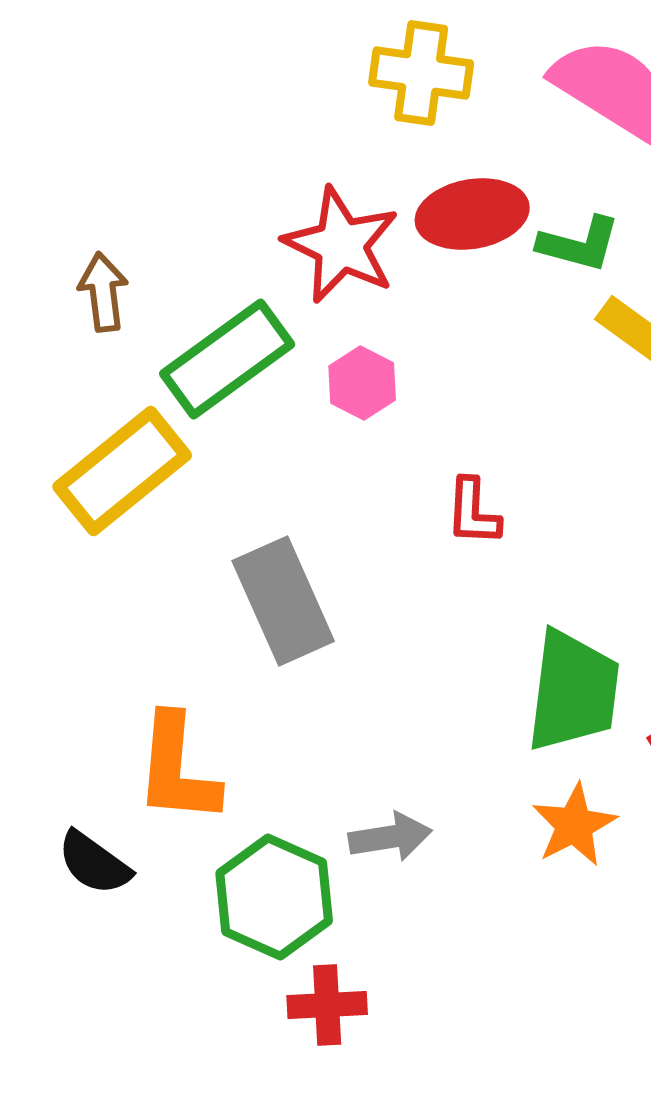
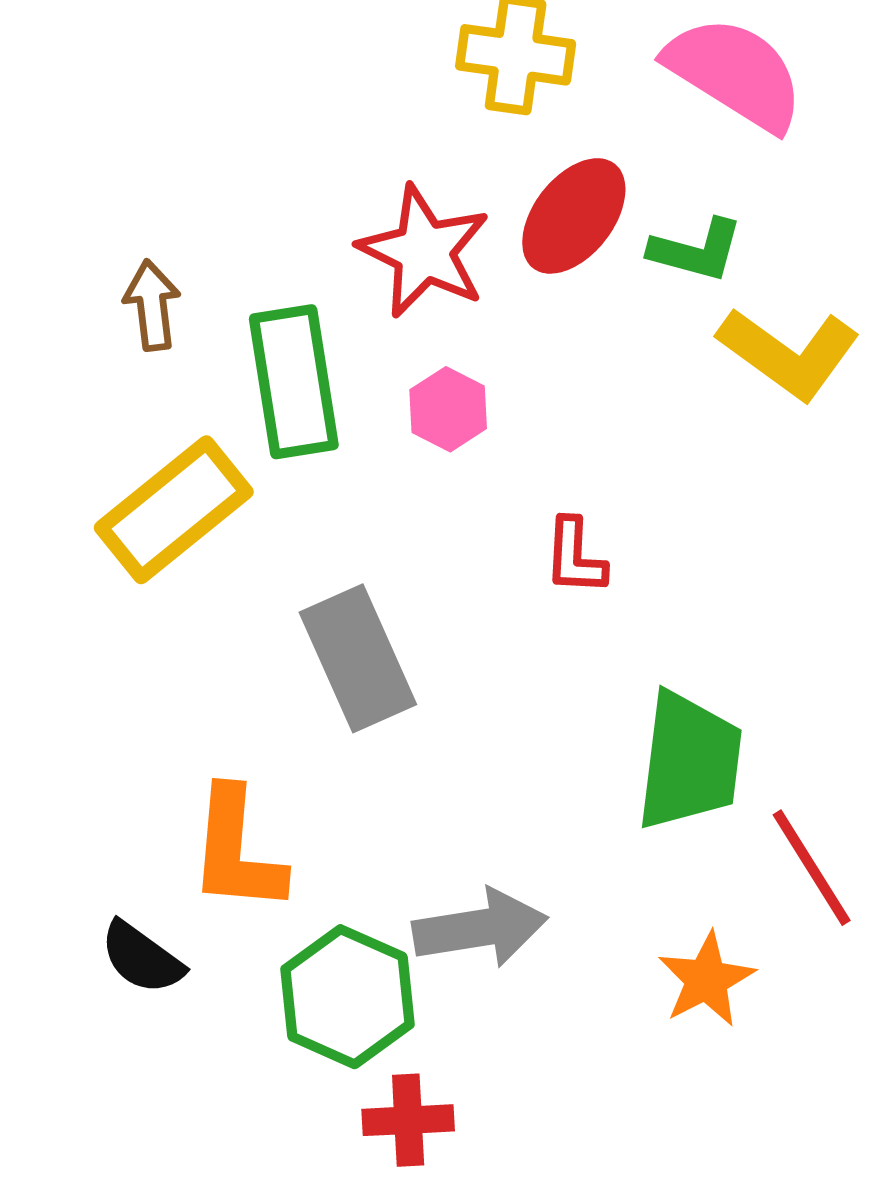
red ellipse: (472, 214) -> (574, 216), turned -42
green rectangle: (227, 359) -> (294, 382), turned -63
orange star: (574, 825) -> (706, 980), moved
gray arrow: (390, 837) -> (480, 928), size x1.4

